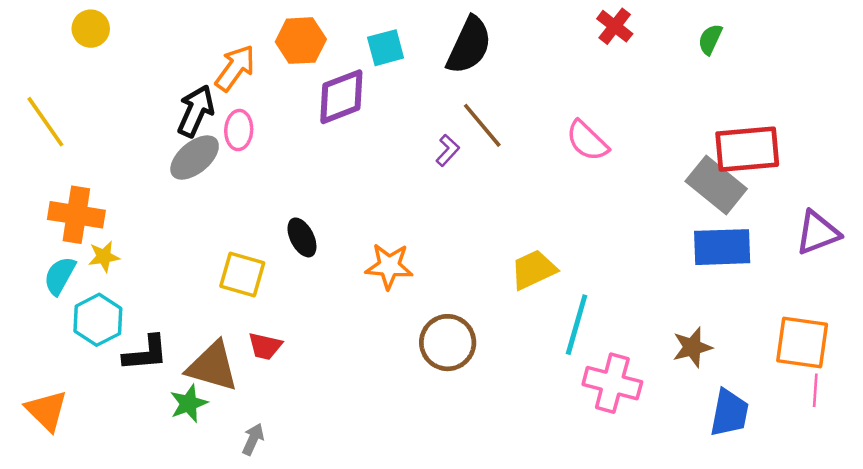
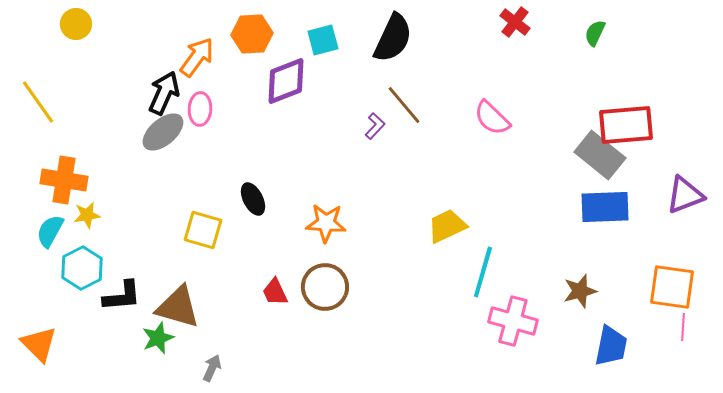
brown circle: (448, 343) -> (325, 287), moved
red trapezoid: (265, 346) -> (275, 292), moved, turned 52

